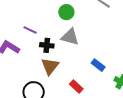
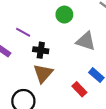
gray triangle: (70, 37) -> (86, 41), moved
red rectangle: (76, 87) -> (79, 89), moved

